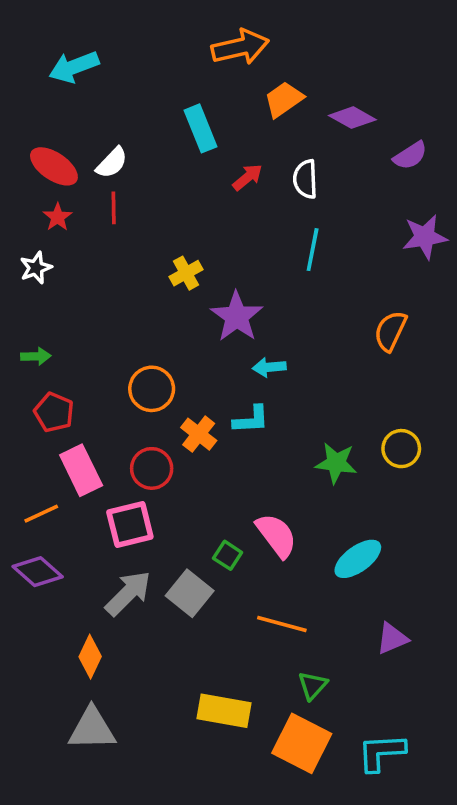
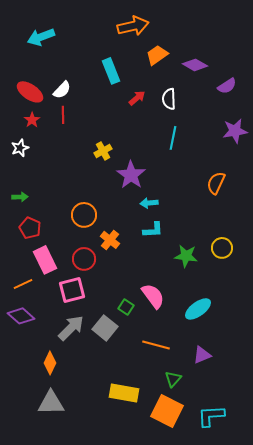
cyan L-shape: (251, 420) -> (153, 230), moved
purple triangle: (392, 638) -> (202, 355), moved

